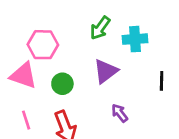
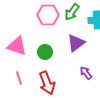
pink hexagon: (43, 45) -> (48, 15), moved

